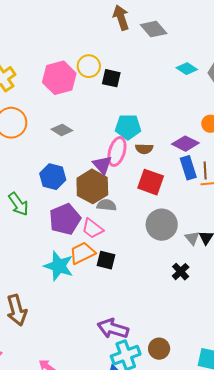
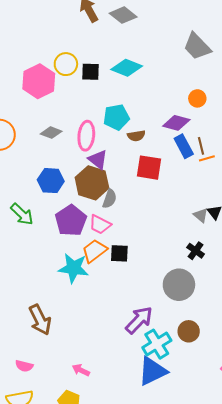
cyan diamond: (187, 69) -> (127, 68), moved, size x1.4
pink ellipse: (117, 152) -> (86, 136), moved
gray semicircle: (107, 205) -> (110, 199), turned 114
gray circle: (162, 225) -> (179, 285), moved
purple arrow: (113, 329) -> (139, 320), turned 128

